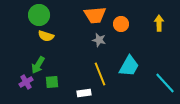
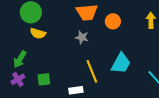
gray star: (99, 40) -> (82, 37), moved
green arrow: (38, 65) -> (20, 59), moved

